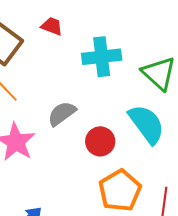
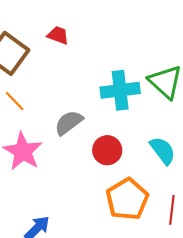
cyan cross: (102, 57) -> (120, 90), moved
cyan semicircle: (147, 124) -> (163, 151), moved, size x0.7

